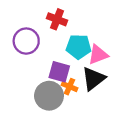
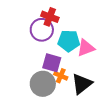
purple circle: (26, 41) -> (42, 30), moved
black triangle: (93, 79) -> (82, 84), moved

